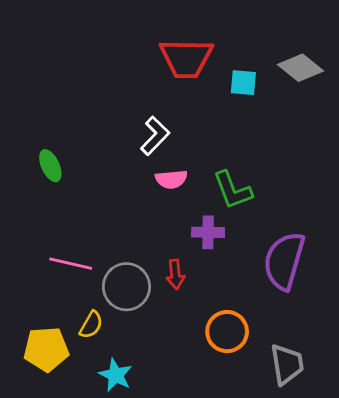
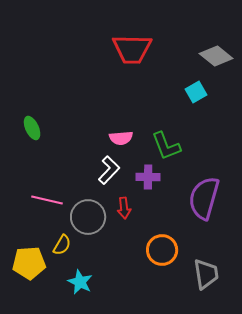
cyan square: (243, 83) -> (196, 92), moved, turned -35
white L-shape: (155, 136) -> (109, 170), moved

